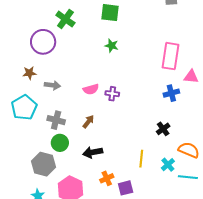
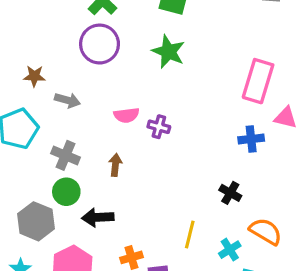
purple circle: (43, 42) -> (100, 44), moved
green star: (112, 46) -> (168, 52), size x1.5
brown arrow: (88, 122) -> (115, 165), turned -40
black cross: (163, 129) -> (230, 193), turned -32
black arrow: (93, 152) -> (98, 217), moved

